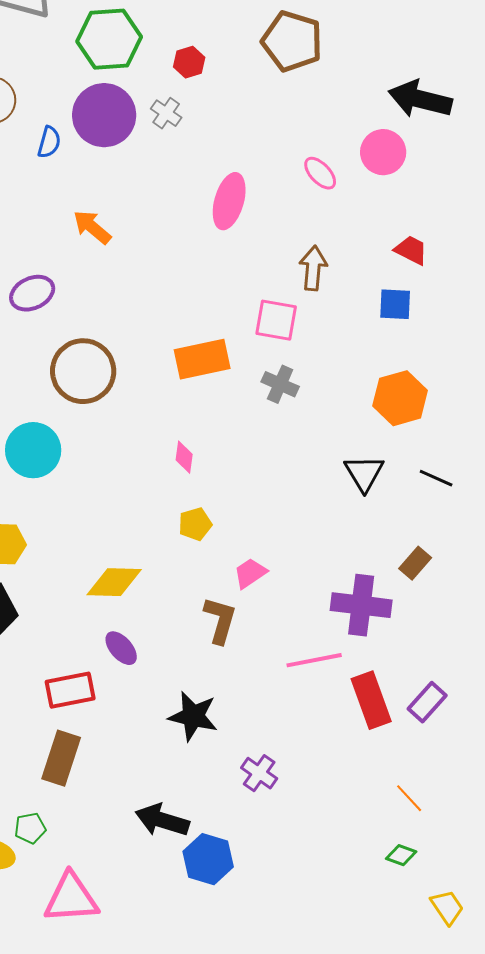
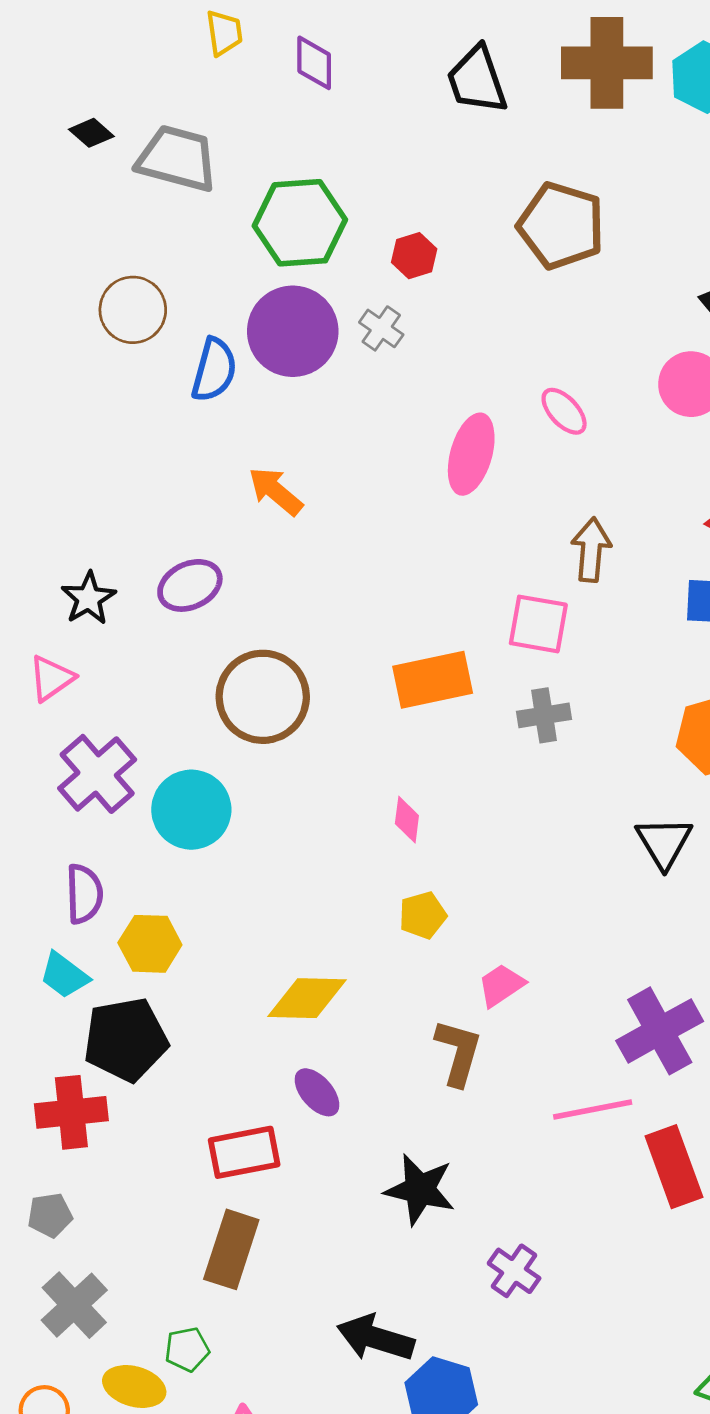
blue semicircle: (49, 142) -> (214, 370), size x1.4
pink ellipse: (320, 173) -> (564, 411), moved
gray cross: (280, 384) -> (544, 715), turned -33
purple cross: (361, 605) -> (660, 1031), turned -36

